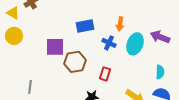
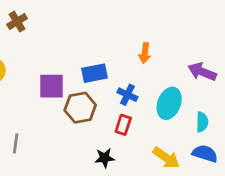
blue rectangle: (85, 26) -> (95, 73), moved
blue cross: (109, 43) -> (128, 95), moved
cyan ellipse: (135, 44) -> (169, 103), moved

